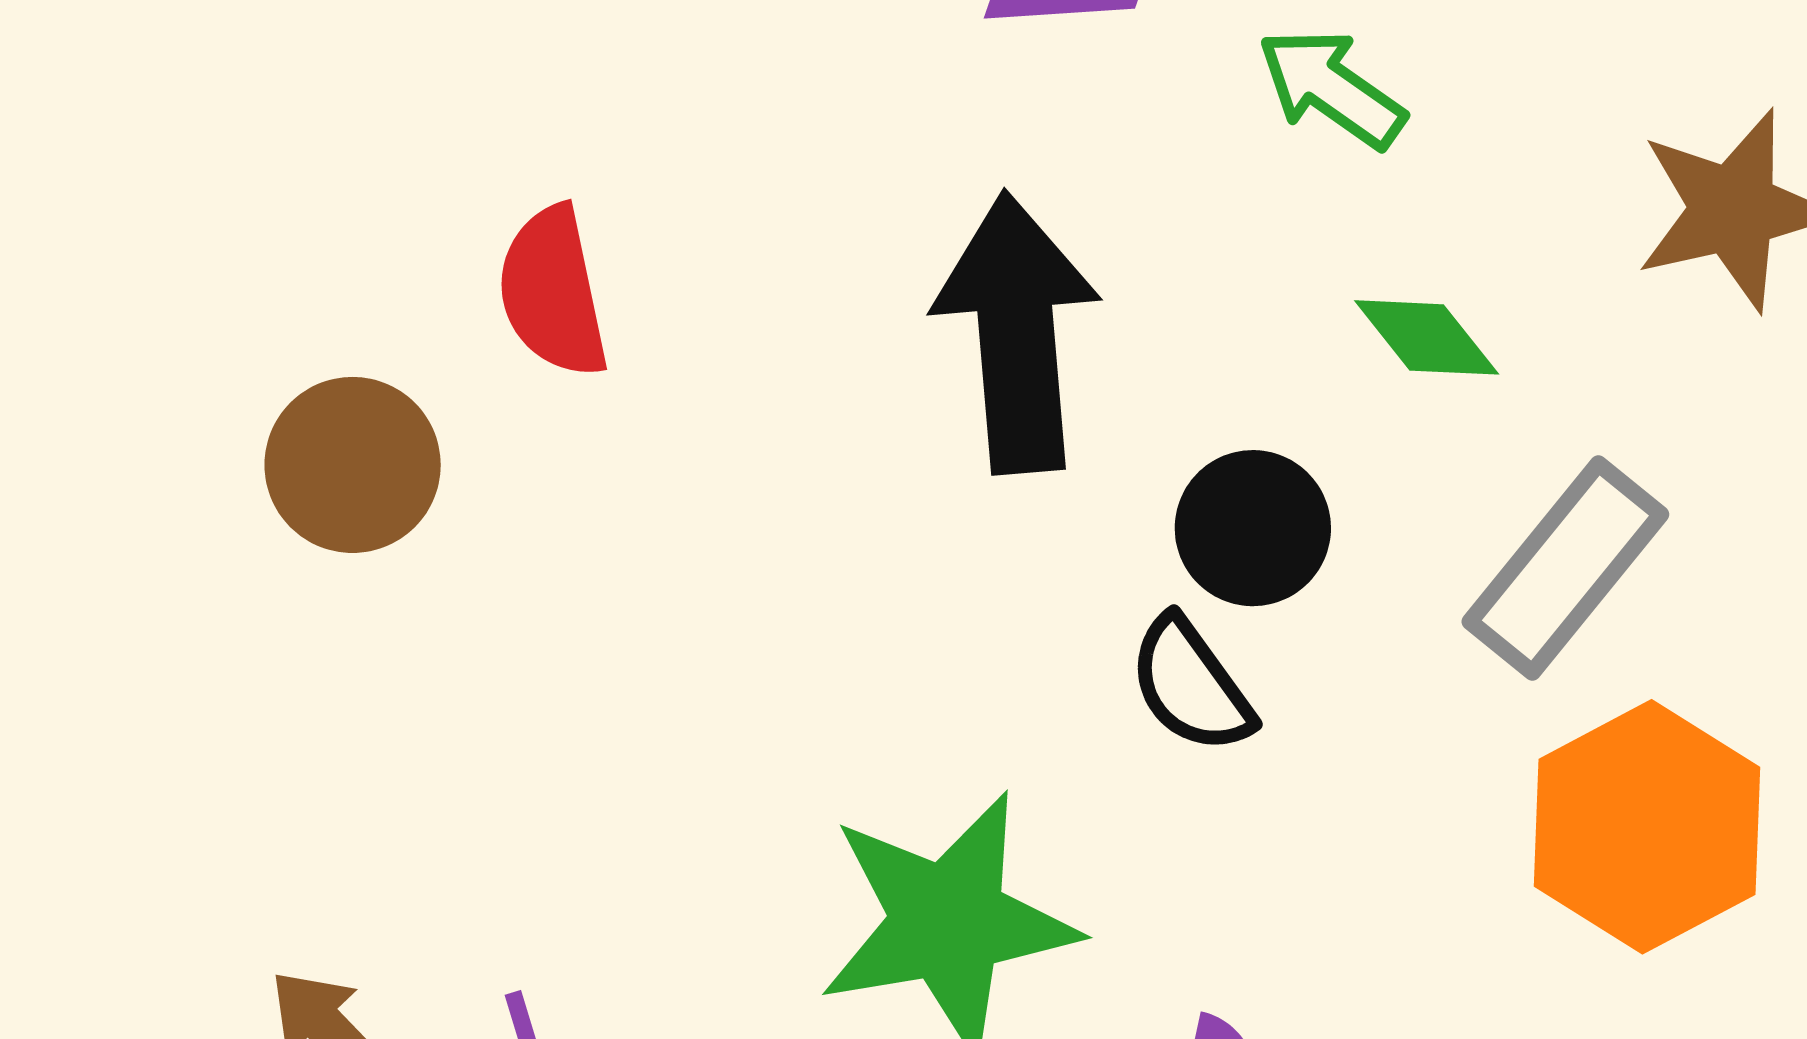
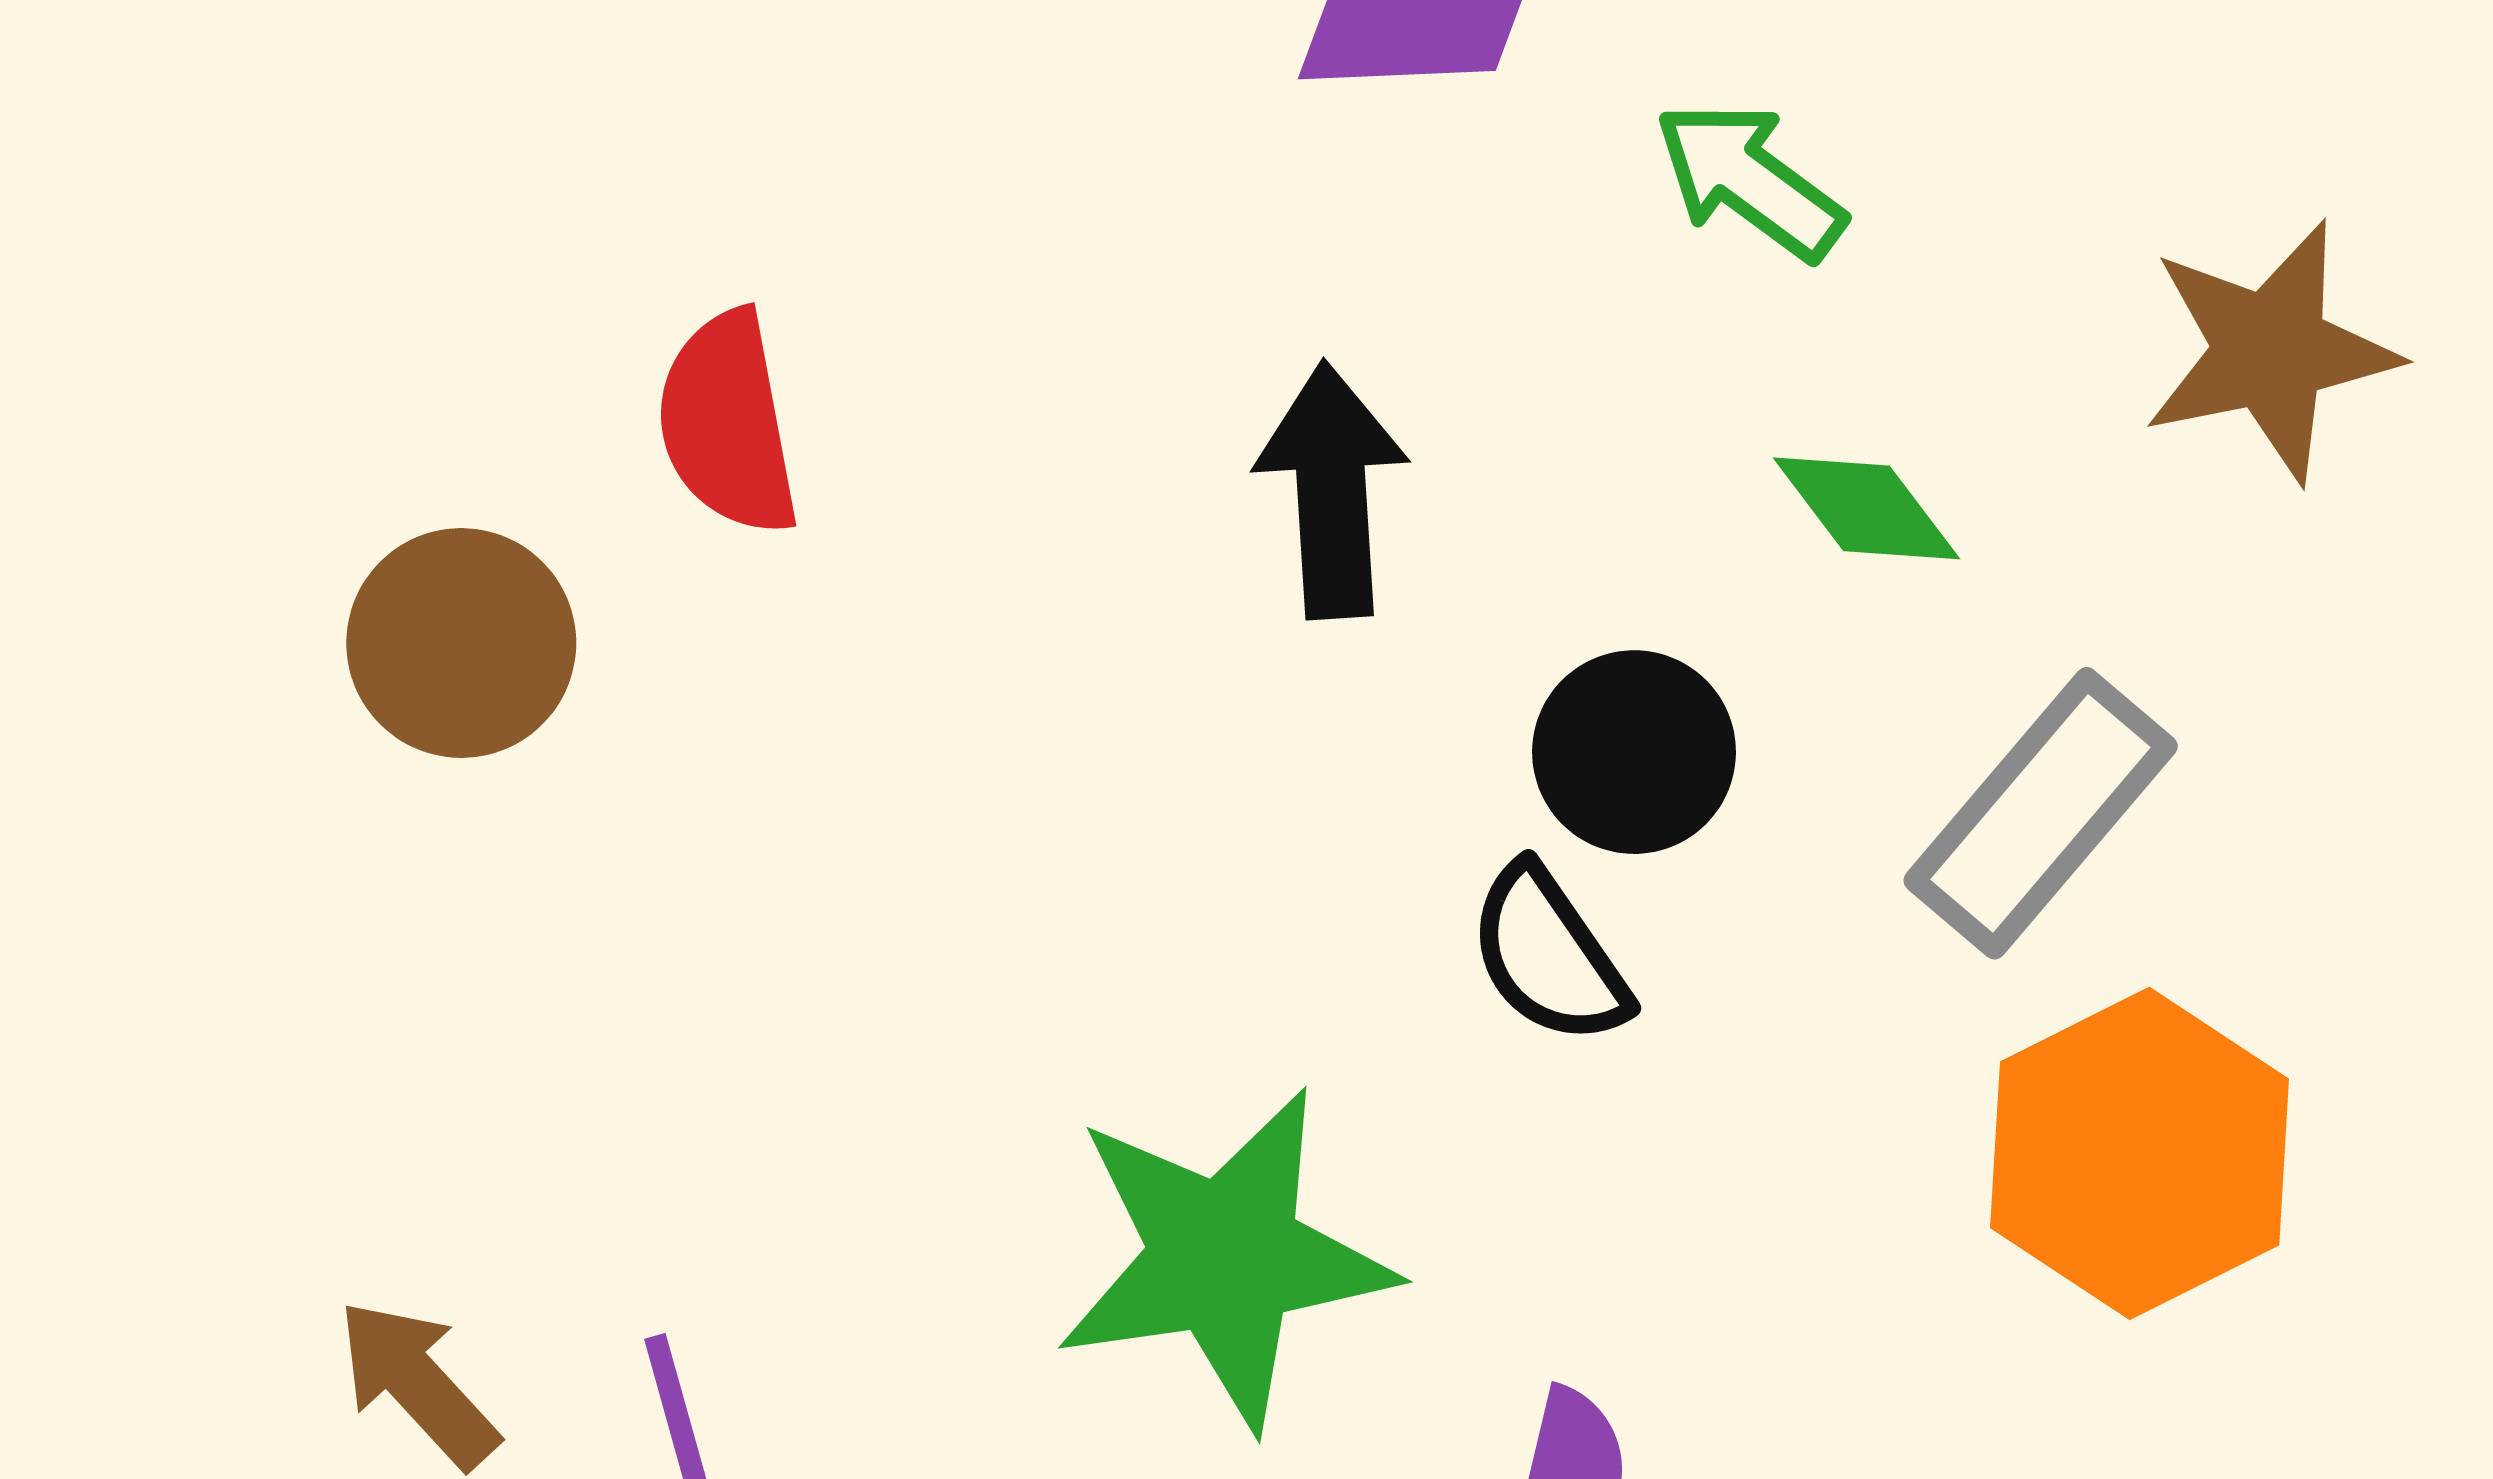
black arrow: (1017, 333) -> (1332, 490), size x0.7

